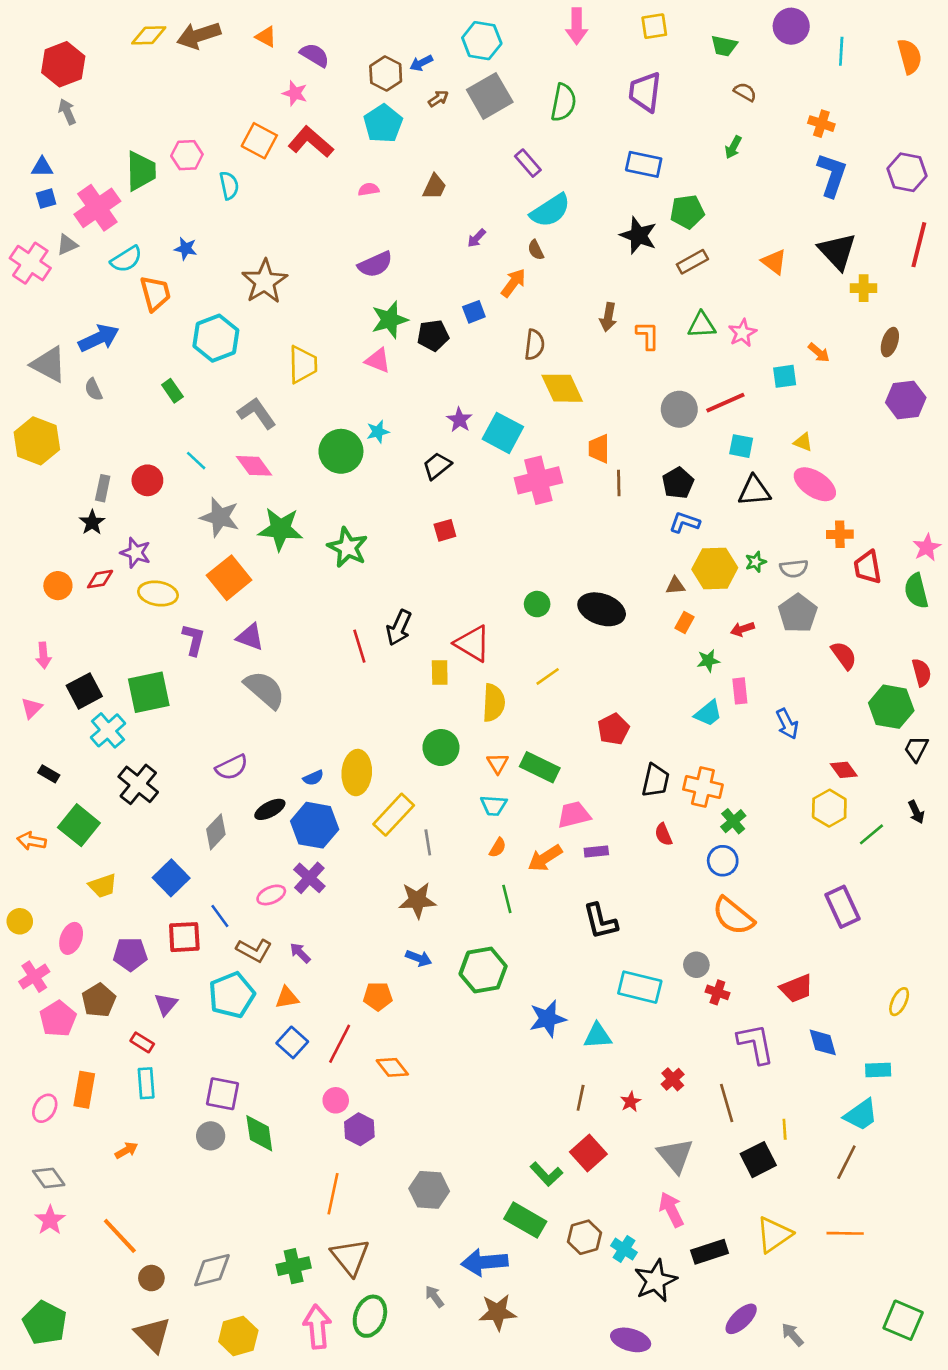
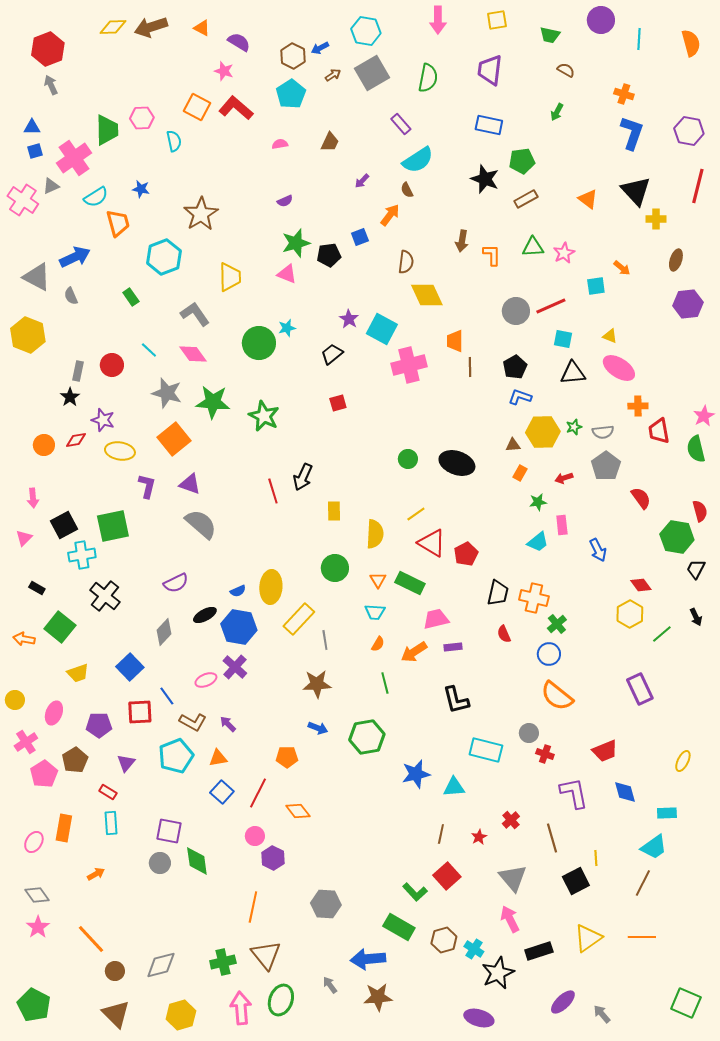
purple semicircle: (375, 264) -> (285, 201), size x0.6
red triangle: (473, 644) -> (432, 543), moved
cyan cross: (108, 730) -> (82, 555), turned 32

